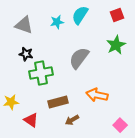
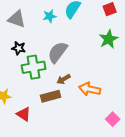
gray semicircle: (79, 58) -> (58, 52), moved
brown arrow: (72, 120) -> (64, 79), moved

